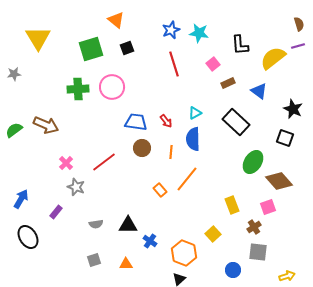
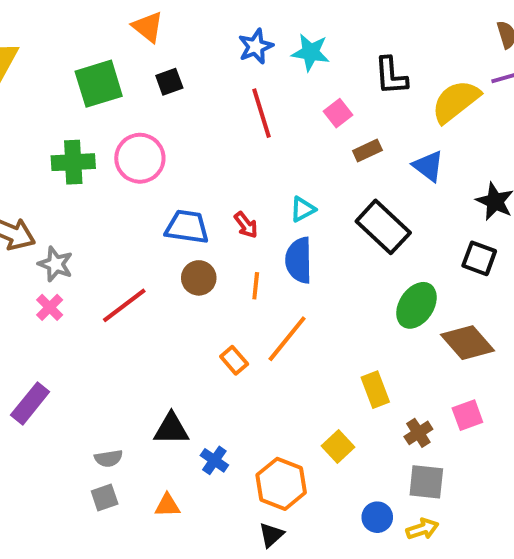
gray star: (76, 187) -> (56, 264), moved
pink square: (268, 207) -> (467, 415), moved
purple rectangle: (56, 212) -> (30, 403), size x1.5
gray semicircle: (96, 224) -> (109, 458), moved
yellow arrow: (287, 276) -> (422, 529), moved

